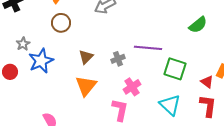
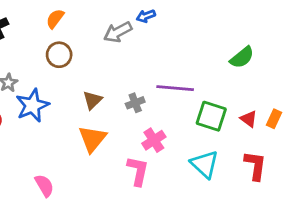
red triangle: (207, 82) -> (249, 119), moved

